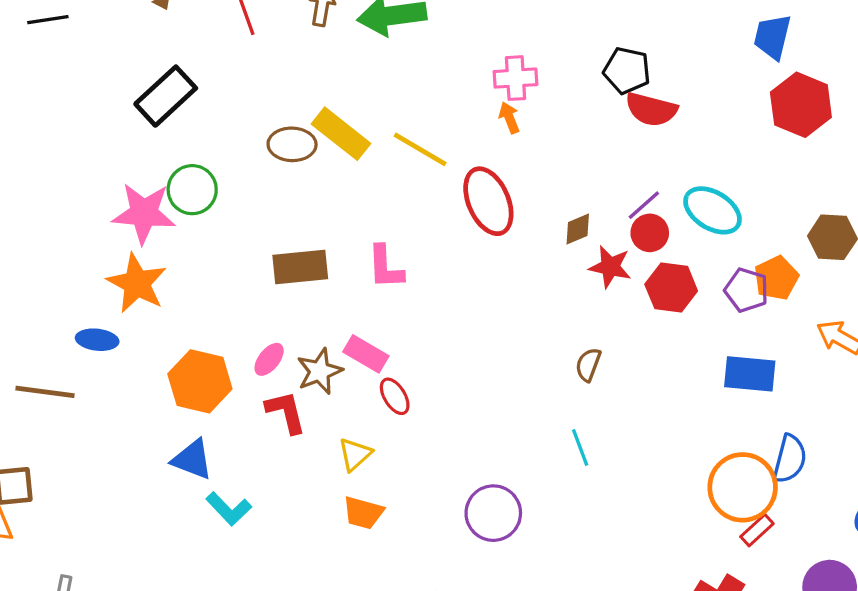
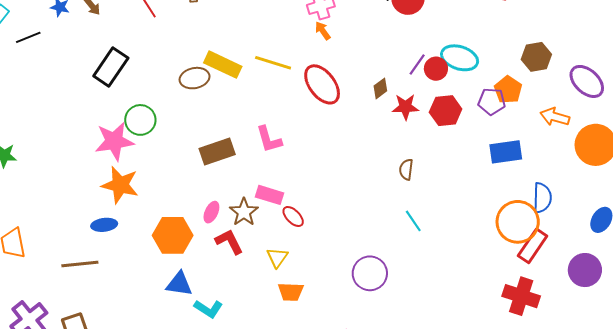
red circle: (650, 233) -> (436, 69), moved
red rectangle: (757, 530) -> (533, 246), size x1.6

